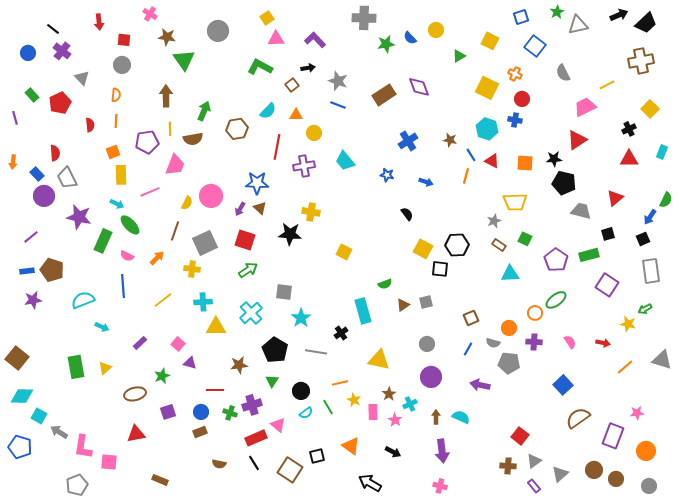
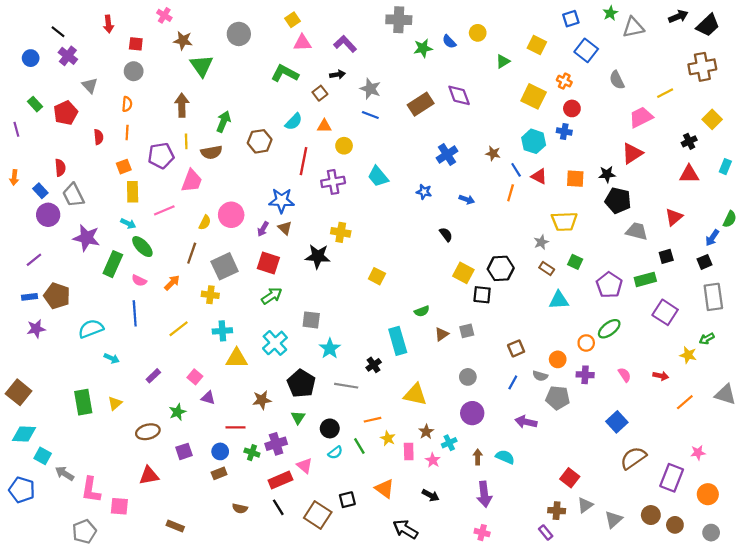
purple rectangle: (534, 486) -> (546, 533), moved

